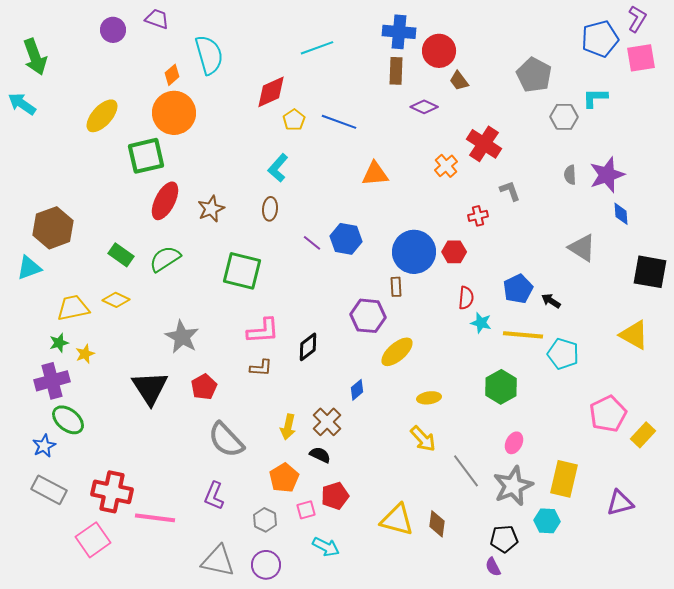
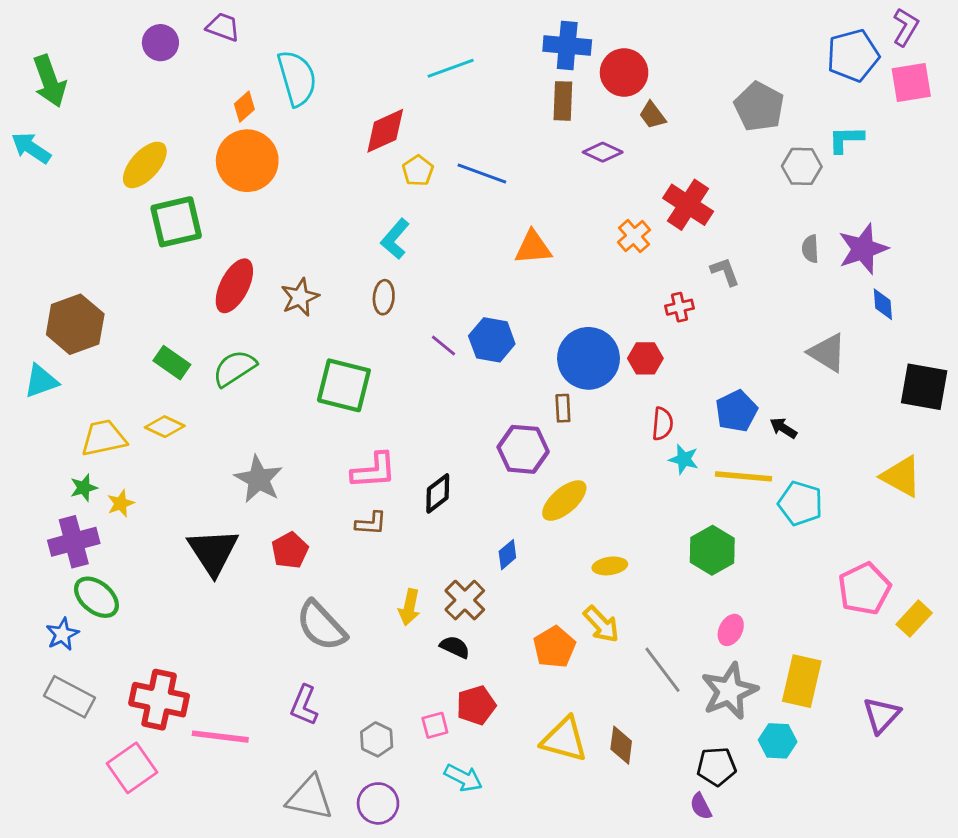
green square: (146, 156) -> (176, 222), moved
orange pentagon: (284, 478) -> (554, 647), moved
purple triangle: (620, 503) -> (881, 715), turned -32

